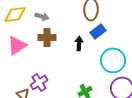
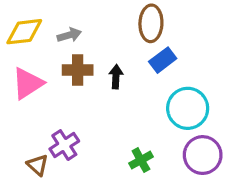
gray arrow: (42, 16) -> (69, 35), turned -32
black arrow: (79, 43) -> (116, 77), moved

